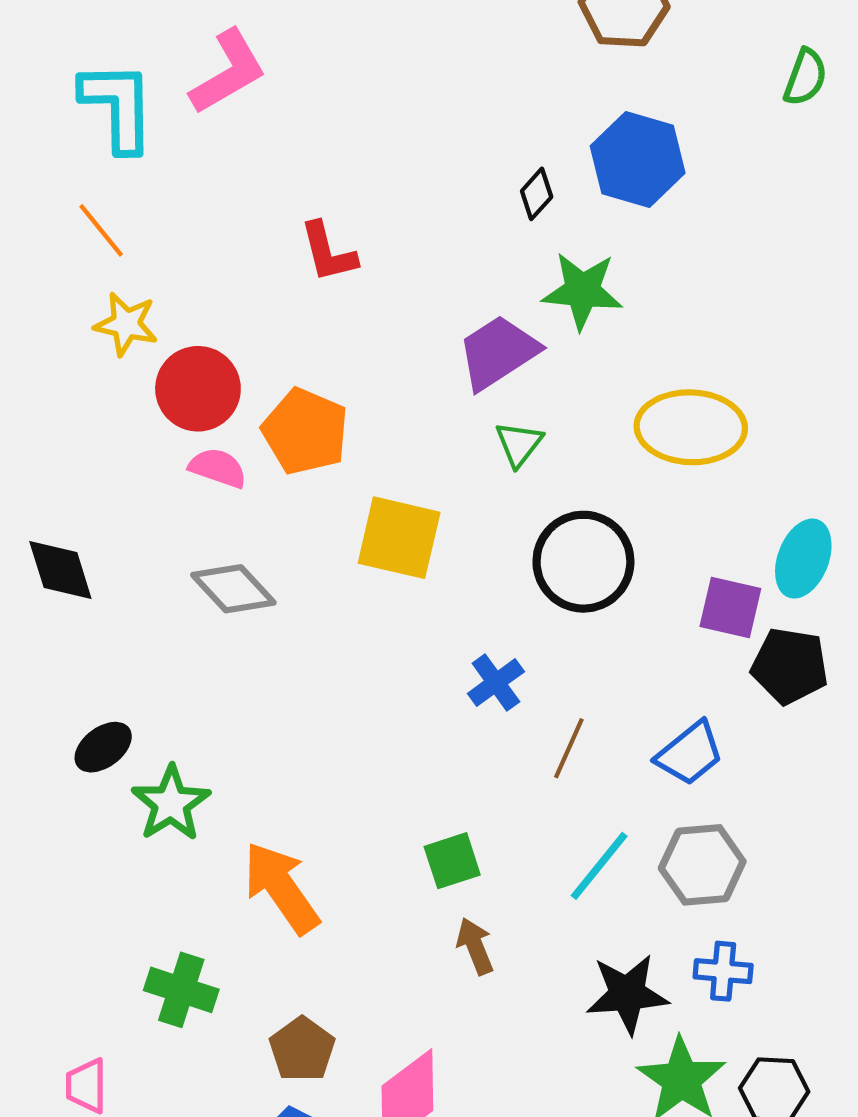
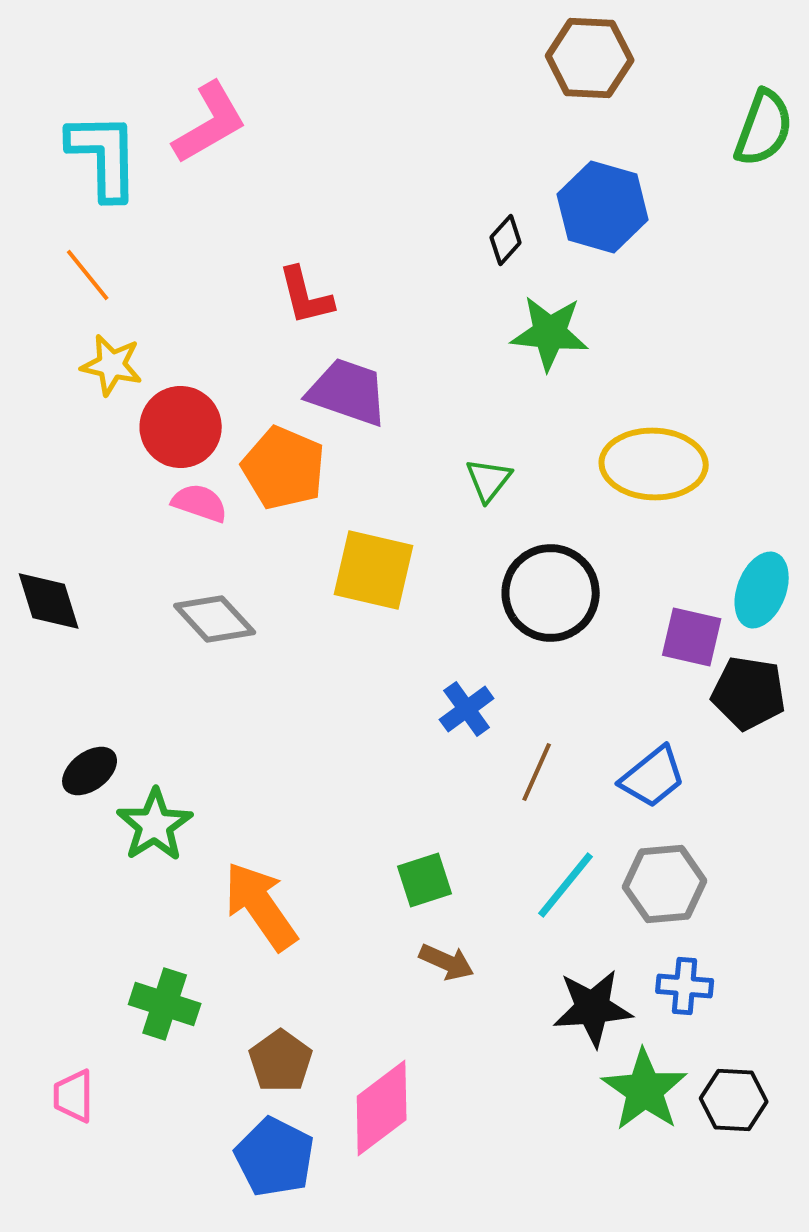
green semicircle: (805, 77) -> (764, 128), size x1.4
purple trapezoid: (498, 352) -> (348, 392), moved, turned 52
brown arrow: (475, 946) -> (447, 962), turned 136

